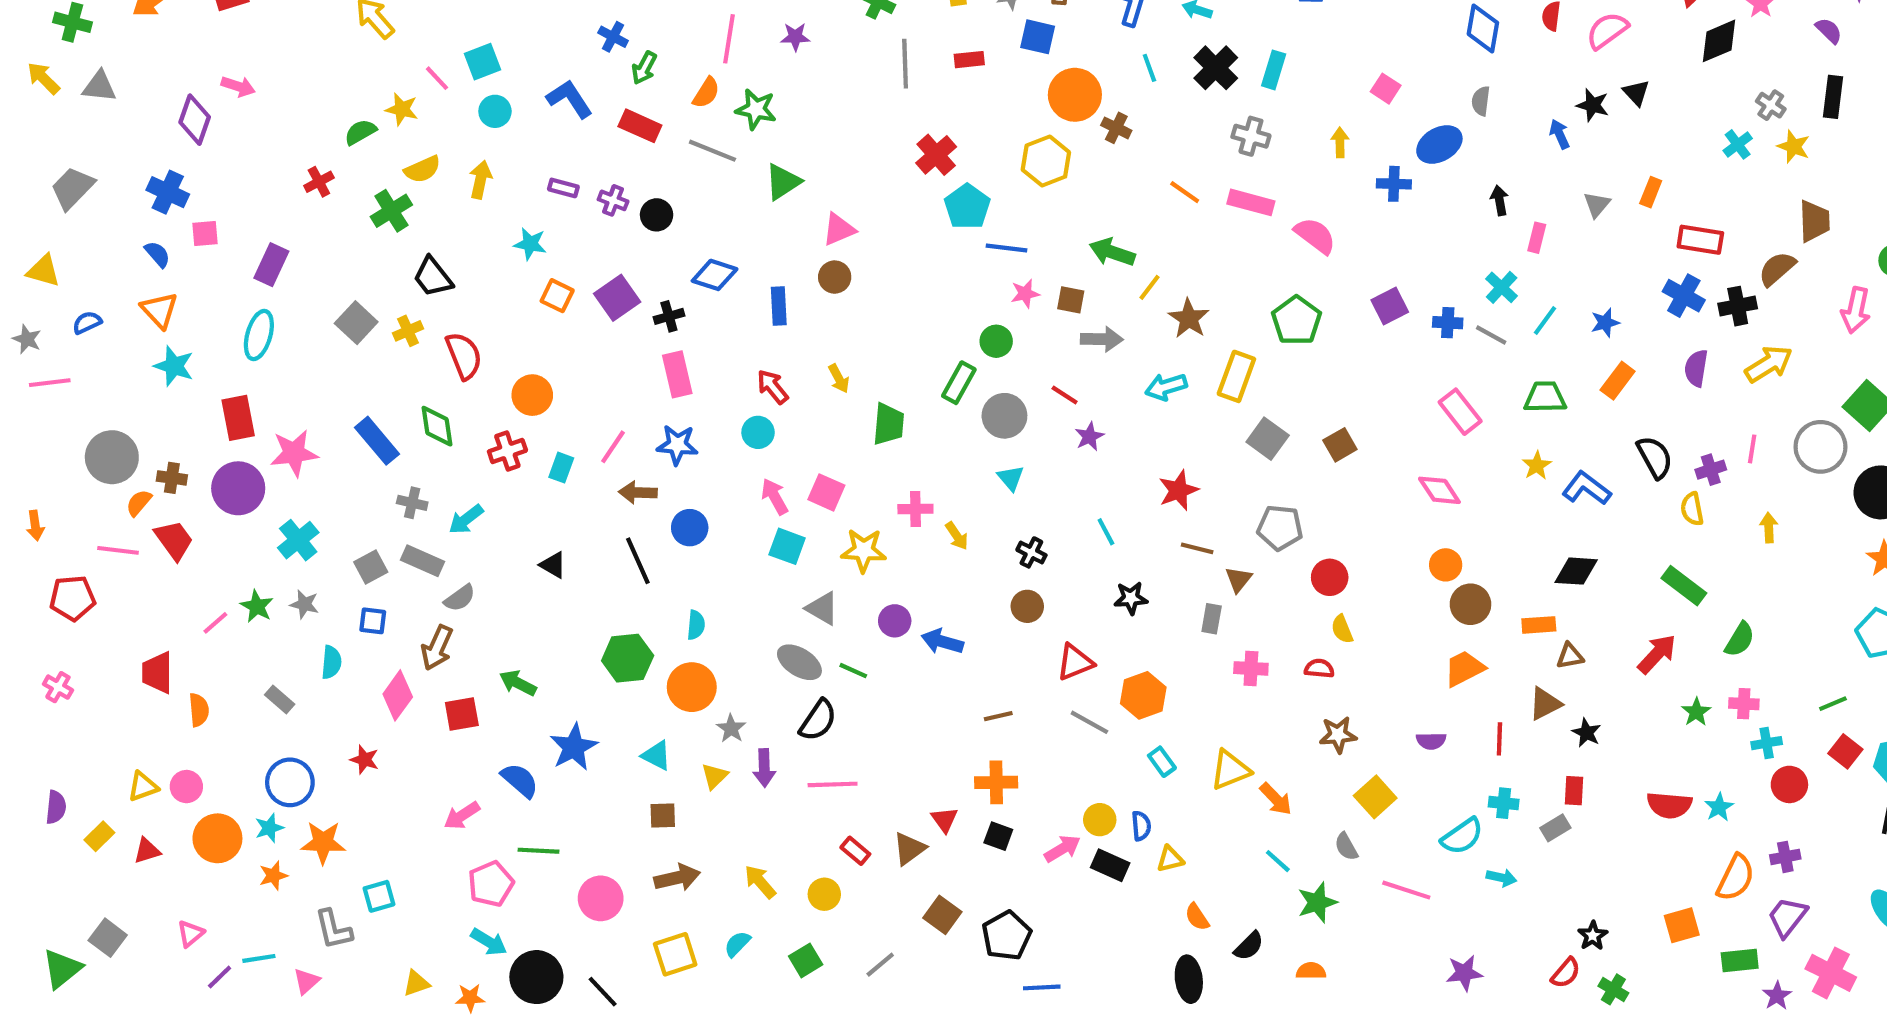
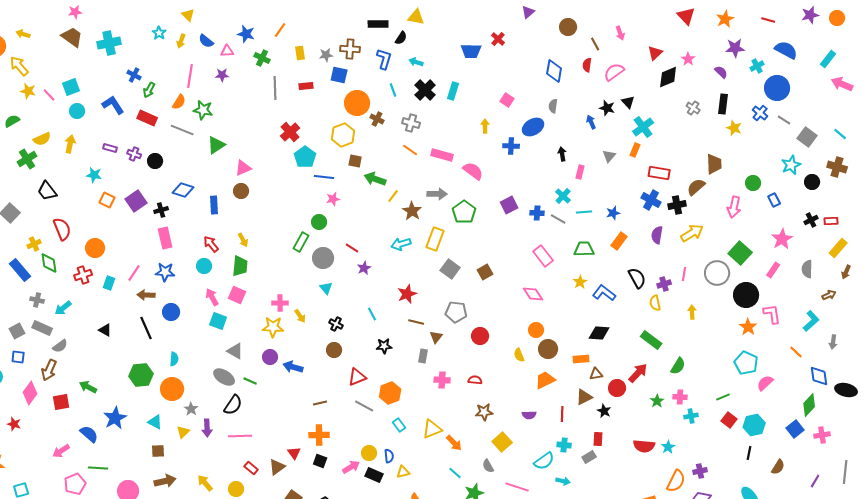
yellow star: (402, 109) -> (28, 91), moved
gray cross: (1251, 136) -> (411, 123), moved
cyan cross: (1738, 144) -> (643, 127), moved, size x1.5
yellow star: (1794, 147) -> (734, 128), moved
brown square: (1071, 300) -> (355, 161), moved
cyan line: (1545, 321) -> (584, 212), turned 49
yellow cross: (408, 331) -> (34, 244), moved
gray arrow: (1102, 339) -> (437, 194), moved
green trapezoid: (888, 424) -> (240, 266), moved
yellow star: (864, 550) -> (273, 327), moved
yellow semicircle: (1342, 629) -> (519, 355), moved
red circle: (1789, 784) -> (617, 388), moved

